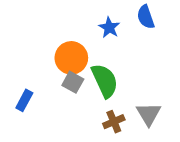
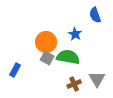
blue star: (109, 28) -> (75, 34), moved
green semicircle: (105, 81) -> (68, 57), turned -55

